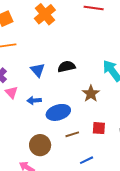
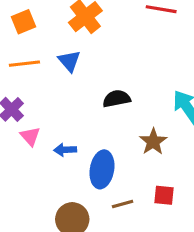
blue triangle: (38, 70) -> (69, 61), moved
blue ellipse: (58, 112) -> (102, 169), turned -65

